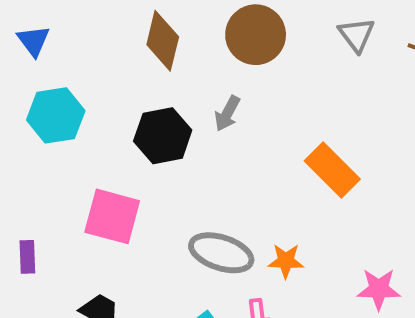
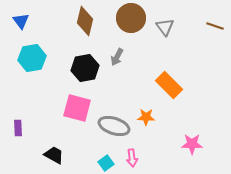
gray triangle: (357, 35) -> (165, 27), moved
pink square: (112, 216) -> (77, 108), moved
orange star: (286, 261) -> (146, 117), moved

